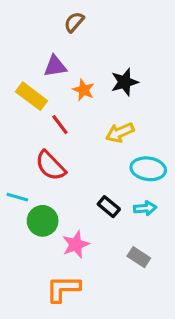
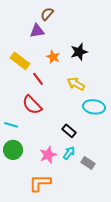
purple triangle: (55, 66) -> (37, 31), moved
yellow arrow: (120, 132) -> (76, 84), turned 54
cyan arrow: (145, 208) -> (69, 153), moved, turned -48
green circle: (43, 221) -> (13, 150), moved

